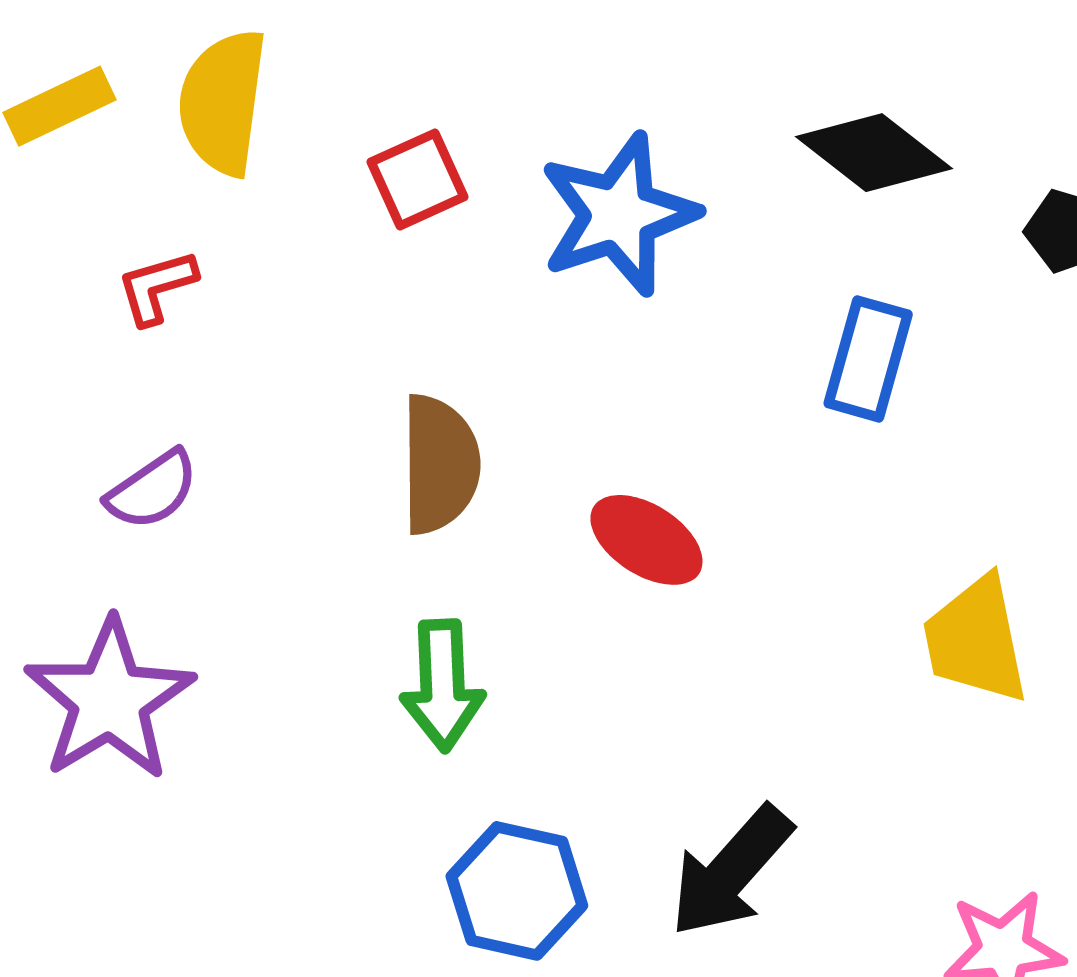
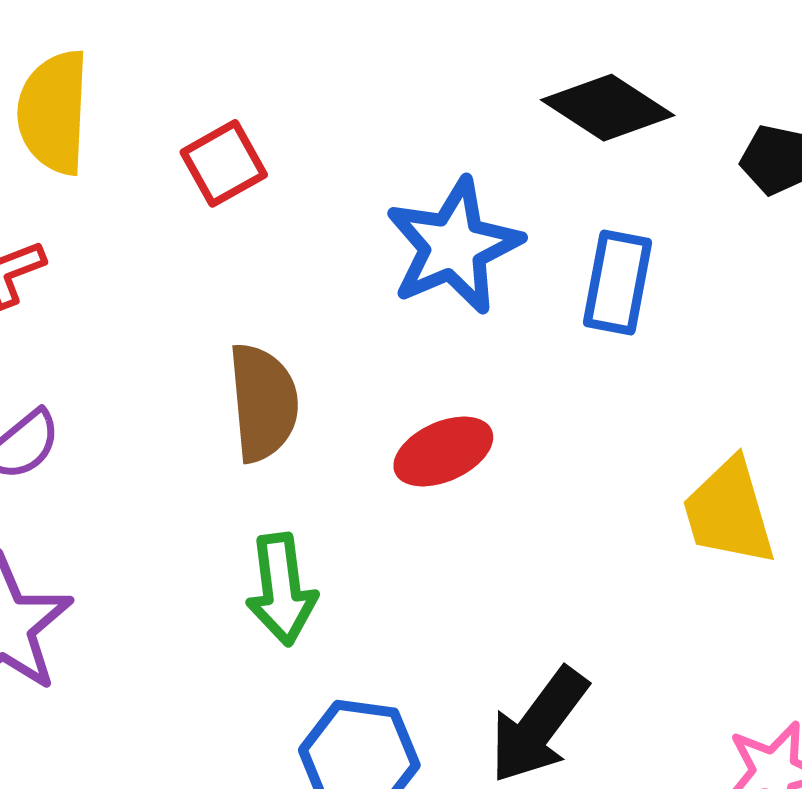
blue star: (619, 215) -> (454, 246), moved
red ellipse: (646, 540) -> (443, 451), turned -52

